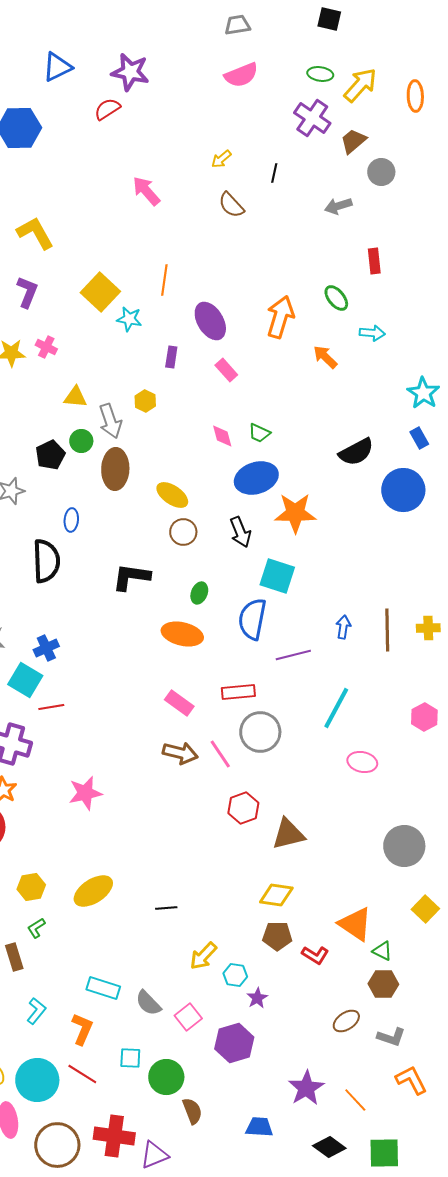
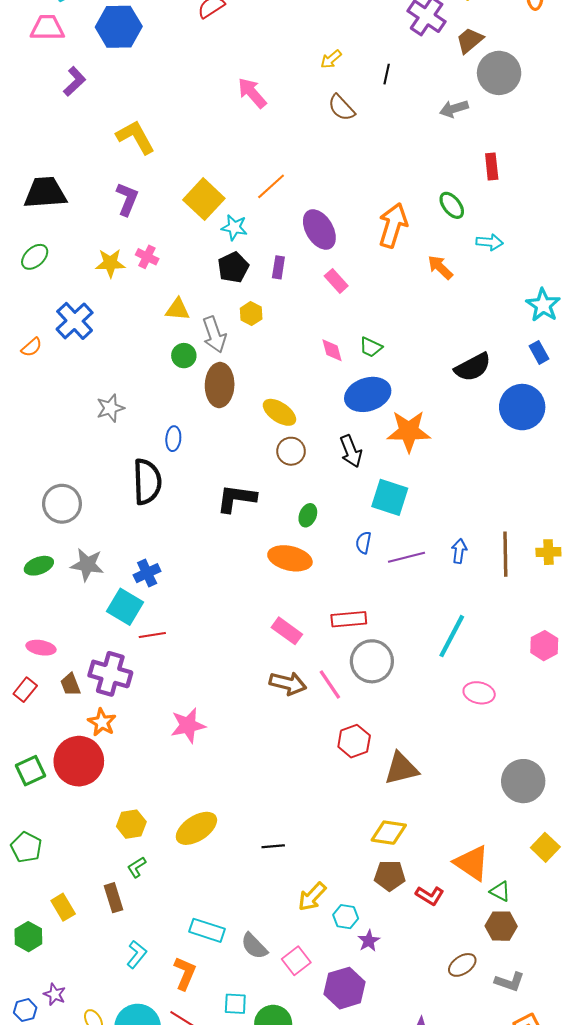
gray circle: (381, 172) -> (499, 73), size x1.5
orange line: (164, 280) -> (271, 186), turned 40
black pentagon: (50, 455) -> (233, 267), moved
blue semicircle: (252, 619) -> (364, 543), size x0.5
purple line: (293, 655) -> (407, 557), moved

